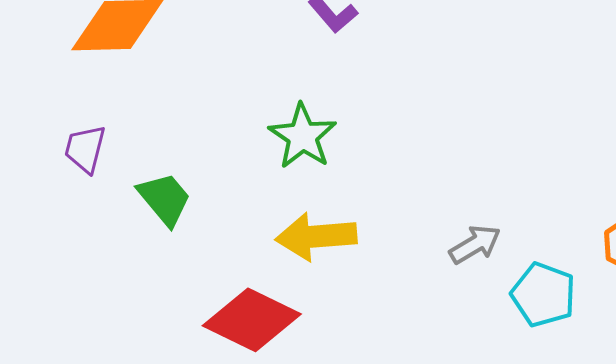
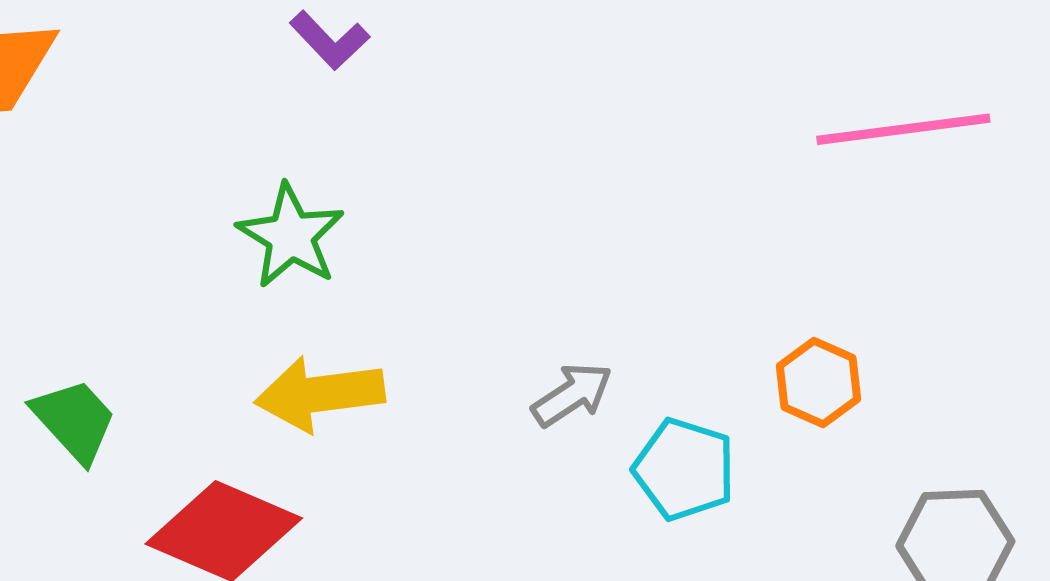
green trapezoid: (165, 199) -> (74, 420), moved

